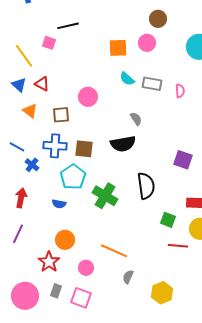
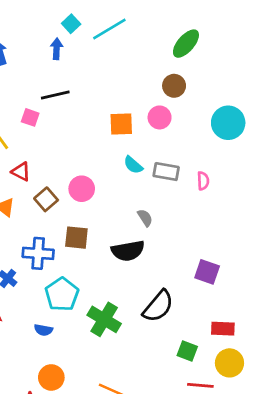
brown square: (61, 115) -> (46, 199), moved, turned -36
brown square: (84, 149) -> (76, 238), moved
black semicircle: (146, 186) -> (158, 306), turned 48

